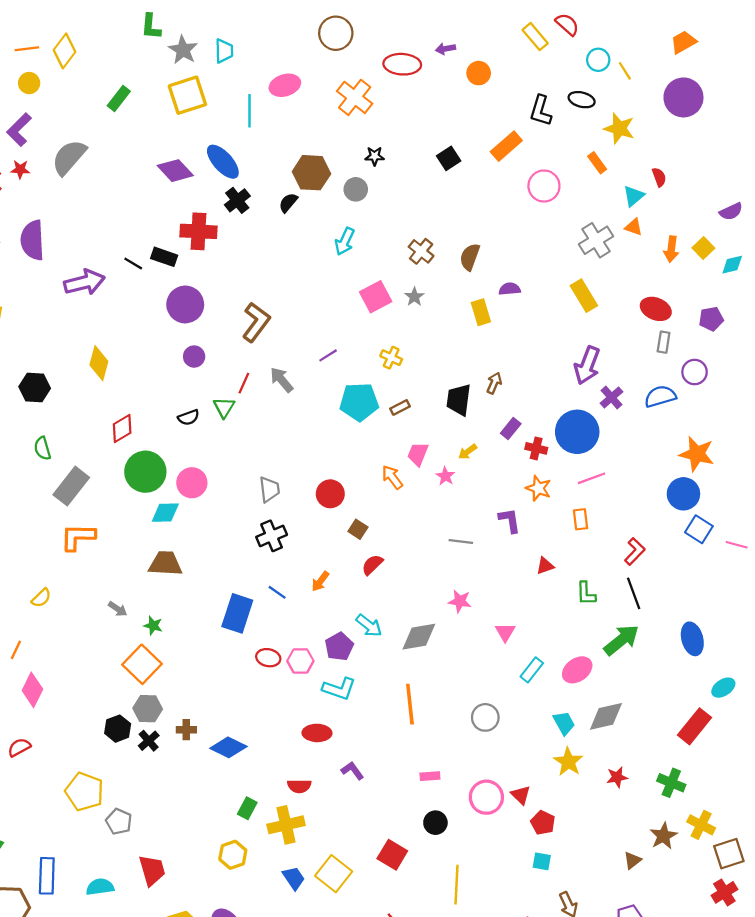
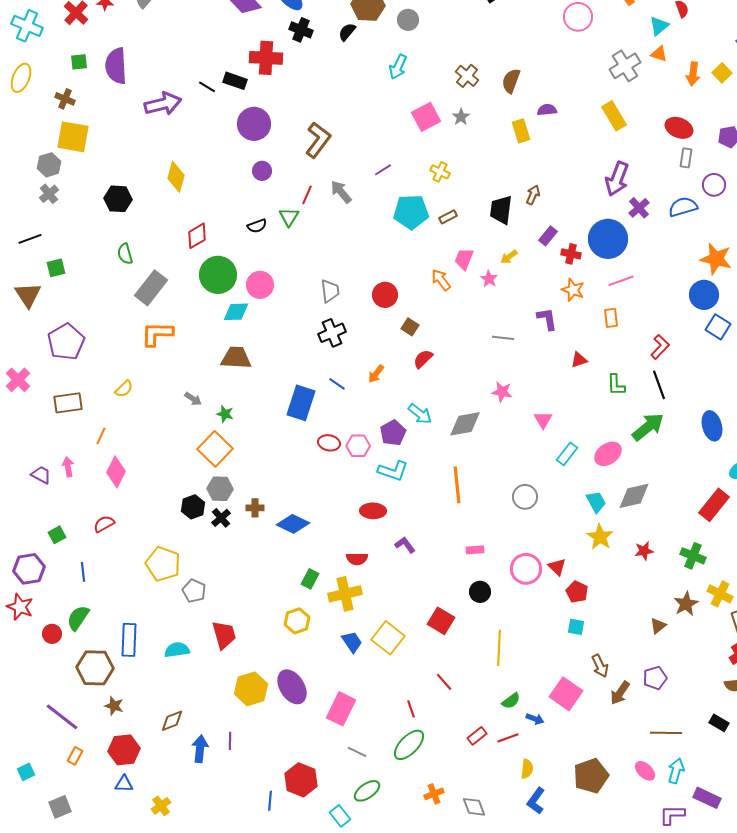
black cross: (237, 200) -> (301, 30), turned -30

